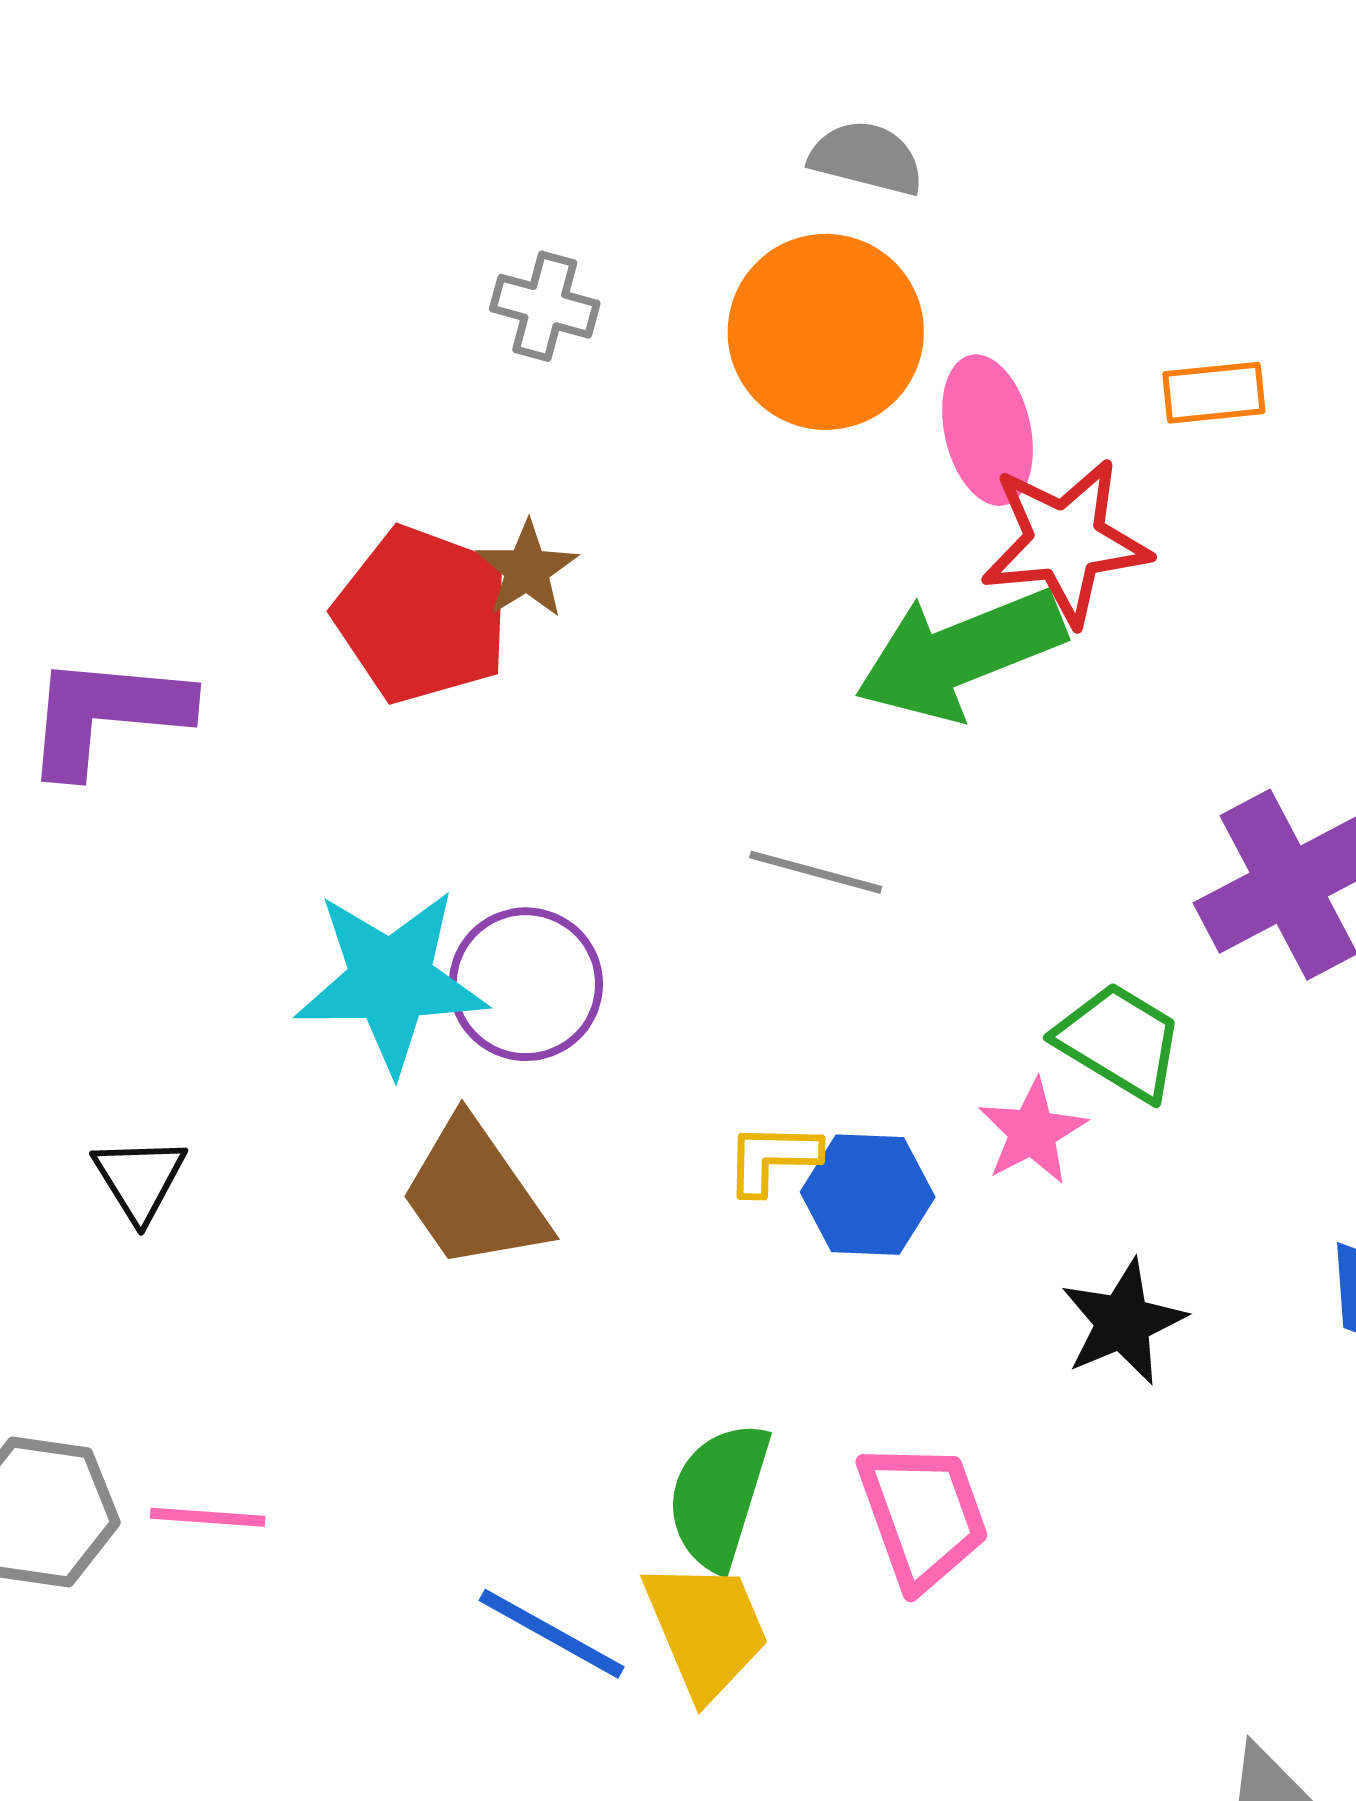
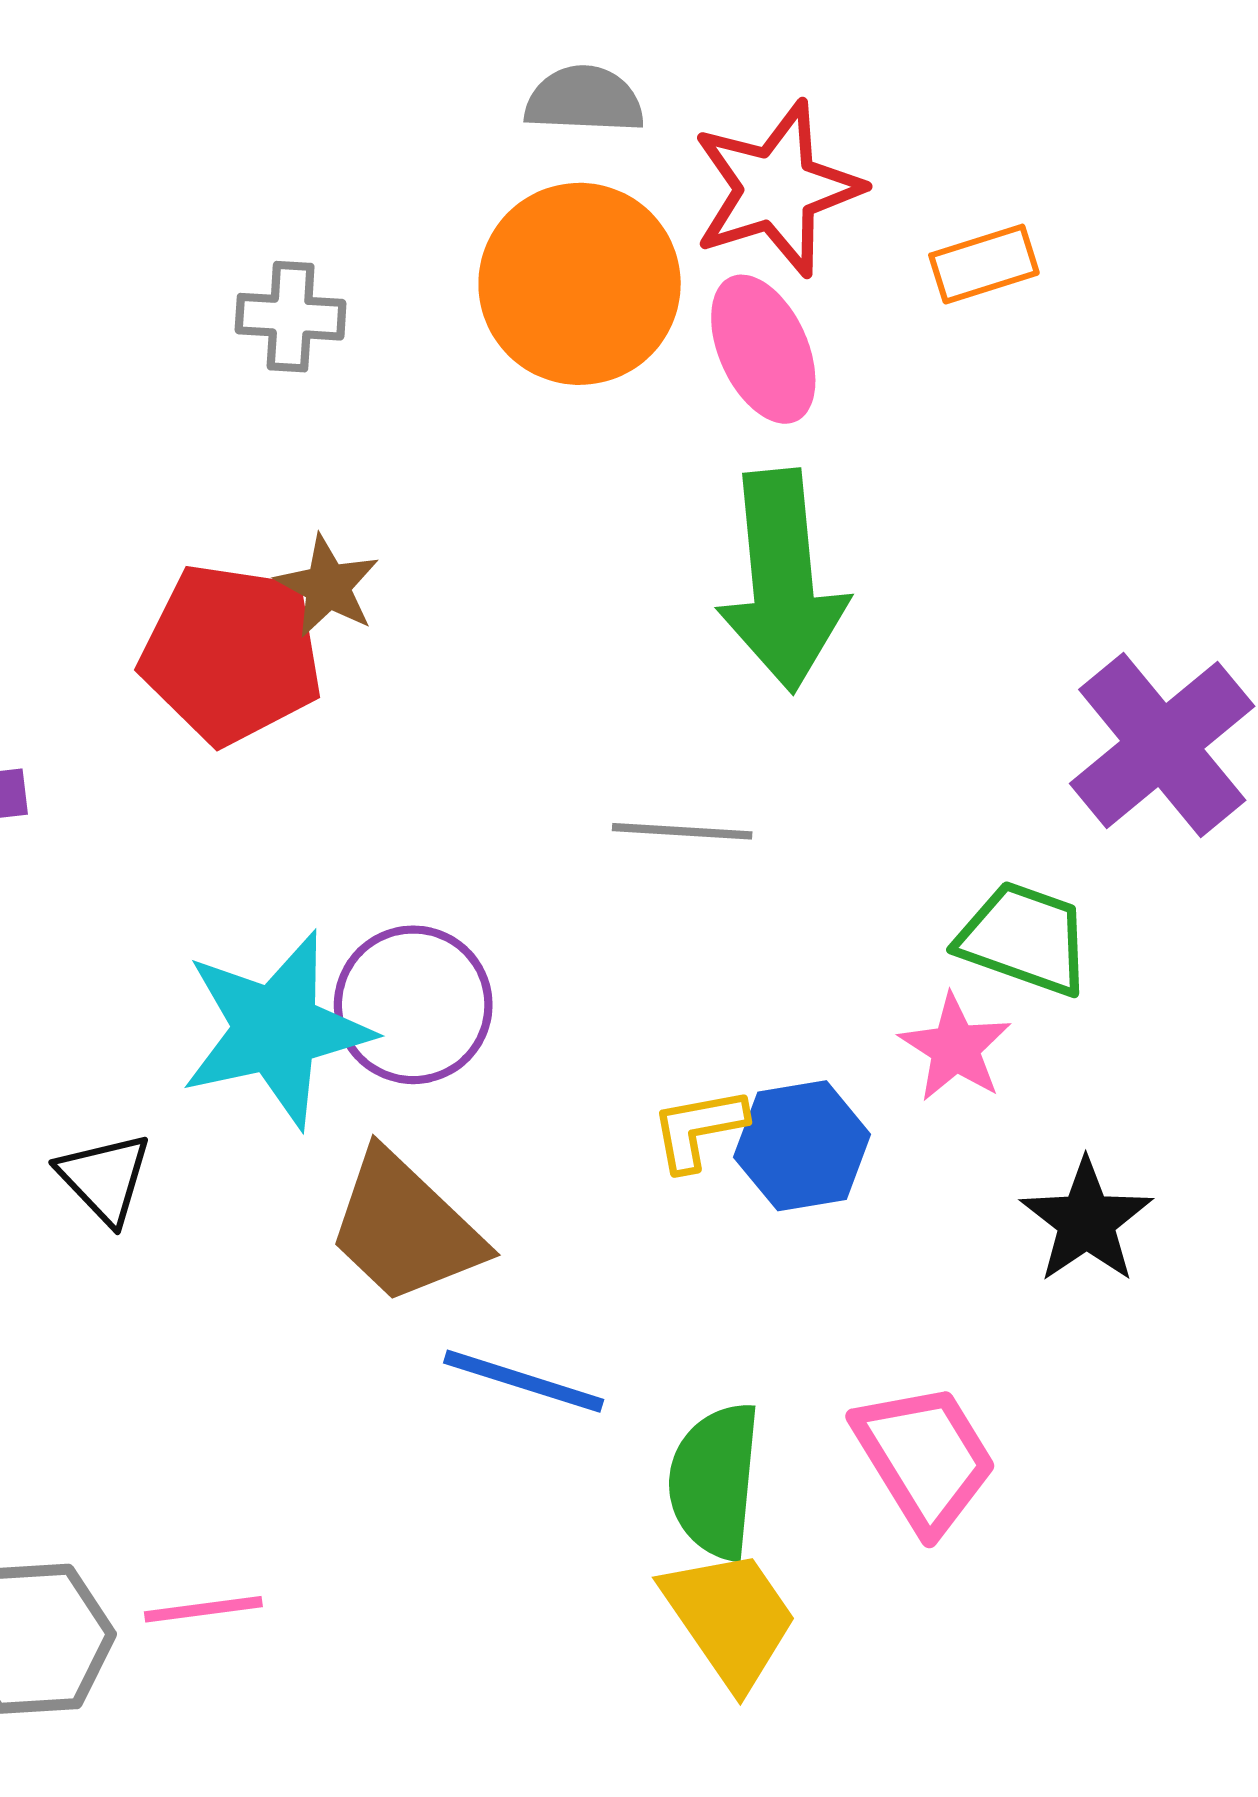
red star: (1065, 542) -> (777, 189), moved
green arrow: (960, 654) -> (782, 581), turned -62
black triangle: (139, 1179) -> (105, 1178), moved
blue line: (552, 1634) -> (524, 1381), moved

